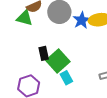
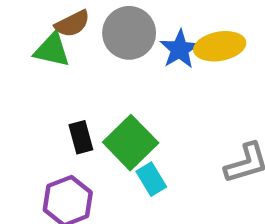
black rectangle: (44, 53) -> (81, 137), moved

